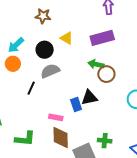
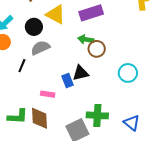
yellow triangle: (67, 38) -> (56, 14), size x1.5
brown diamond: (61, 137) -> (40, 118), moved
green cross: (105, 141) -> (97, 115), size x1.5

